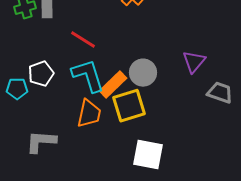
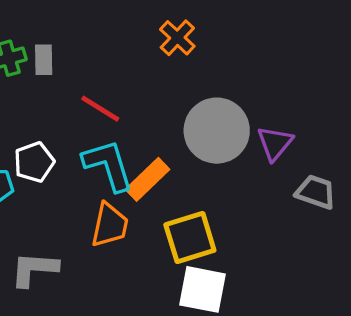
gray circle: (143, 73) -> (217, 131), moved, size x1.5
yellow square: (129, 106) -> (190, 238), moved

